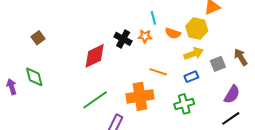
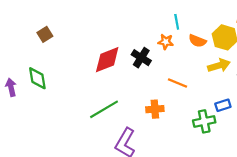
black cross: (123, 39) -> (141, 58), moved
blue rectangle: (191, 77) -> (223, 105), moved
orange cross: (140, 96) -> (155, 109), size x0.6

